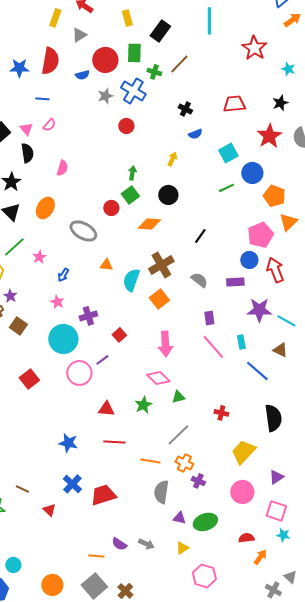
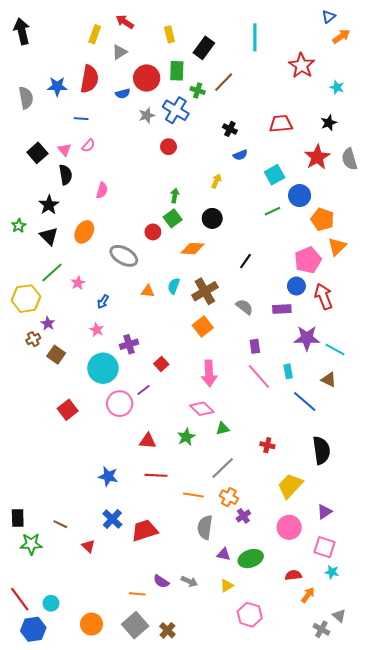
cyan semicircle: (131, 280) -> (174, 286), moved, size x0.7
purple cross: (198, 481) -> (243, 516), turned 32

